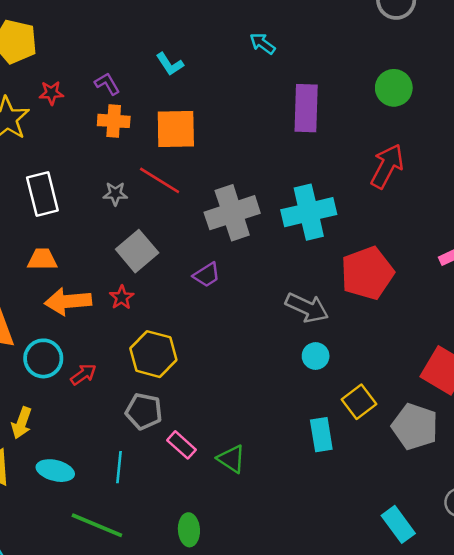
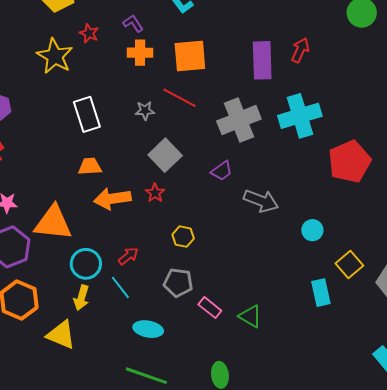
red star: (51, 93) -> (89, 33), turned 30
purple rectangle: (306, 108) -> (262, 60), moved
red arrow: (387, 166) -> (300, 50), moved, size x0.7
gray arrow: (307, 308) -> (261, 201), moved
yellow hexagon: (153, 354) -> (183, 237), size x0.6
cyan circle: (43, 358) -> (86, 264), moved
cyan line: (119, 467) -> (120, 287), moved, turned -40
cyan ellipse: (55, 471) -> (148, 329), moved

